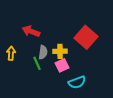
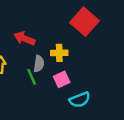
red square: (86, 37) -> (84, 22), moved
yellow cross: (60, 51) -> (59, 53), moved

